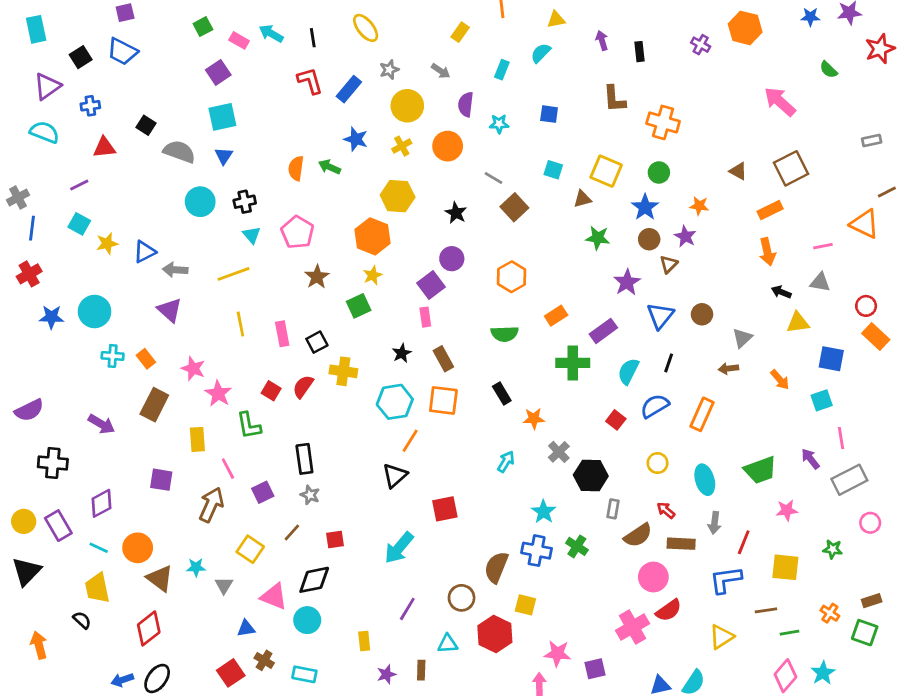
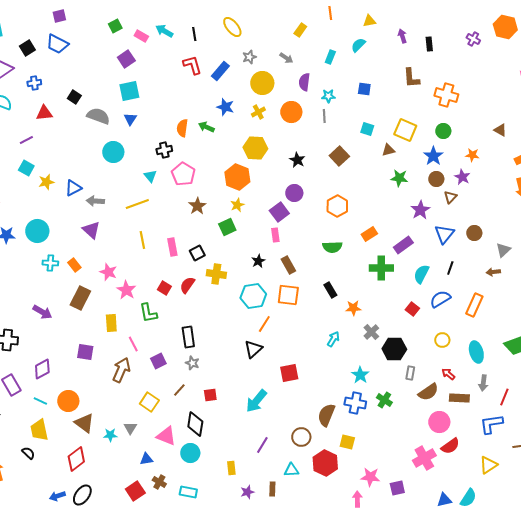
gray line: (493, 178) -> (324, 116), moved, turned 56
black cross: (245, 202) -> (164, 150), moved
cyan star: (196, 567) -> (110, 435), moved
black diamond: (314, 580) -> (195, 424), turned -70

